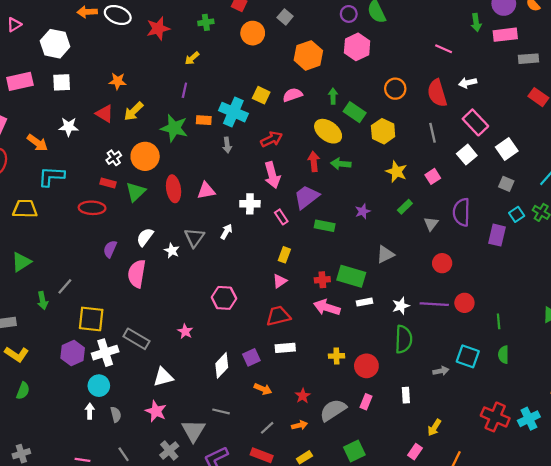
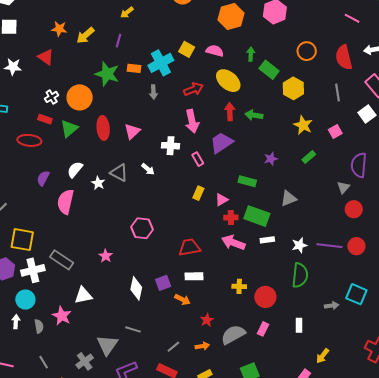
pink semicircle: (293, 95) -> (215, 51), turned 30
yellow arrow: (133, 111) -> (85, 35), moved
cyan cross: (233, 112) -> (161, 63), turned 35
yellow ellipse: (328, 131) -> (228, 81), moved
pink triangle: (206, 191) -> (132, 131), turned -36
gray triangle: (431, 224) -> (343, 187), moved
green rectangle: (325, 226) -> (247, 181), moved
white arrow: (226, 232) -> (148, 169), turned 96
gray triangle: (194, 238) -> (119, 173), turned -42
red circle: (442, 263) -> (354, 209), moved
pink triangle: (280, 281) -> (222, 200), moved
white diamond: (222, 365) -> (136, 288), turned -35
orange arrow: (263, 389) -> (182, 299), moved
pink star: (156, 411) -> (62, 316), moved

